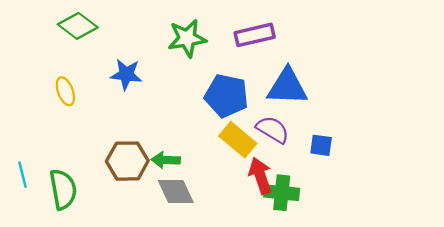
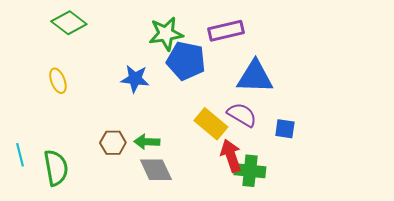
blue star: (126, 74) -> (135, 79), moved
blue pentagon: (226, 96) -> (186, 61), moved
brown hexagon: (127, 161) -> (113, 143), size x0.7

